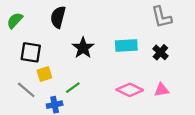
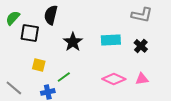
gray L-shape: (162, 17) -> (142, 15), turned -65
black square: (31, 52) -> (30, 33), moved
yellow square: (44, 74) -> (39, 65), turned 32
gray line: (26, 90) -> (14, 88), moved

